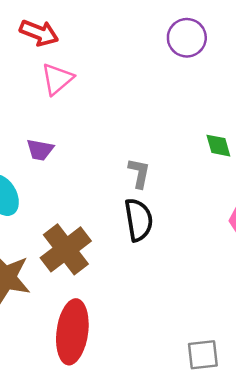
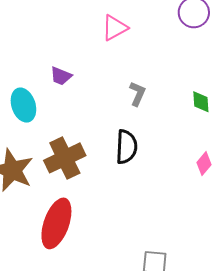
pink triangle: (57, 79) -> (115, 28), moved
gray L-shape: (139, 173) -> (137, 94), moved

